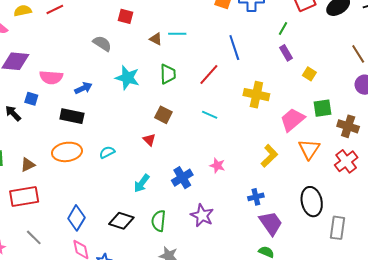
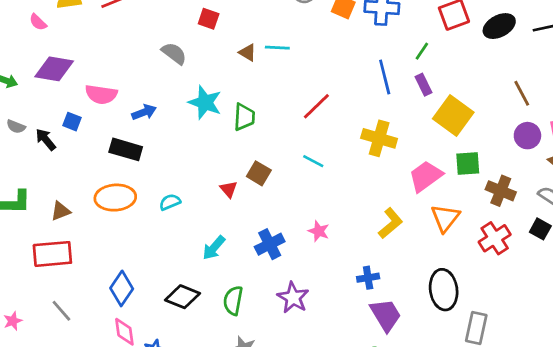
blue line: (234, 48) -> (385, 77), moved
green trapezoid: (168, 74) -> (244, 117), moved
yellow square: (309, 74) -> (453, 116), size x2.0
brown square: (163, 115) -> (259, 173), moved

